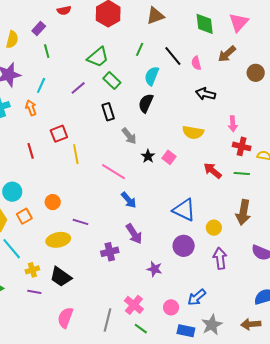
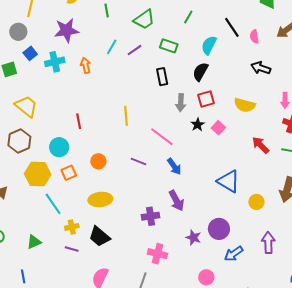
green line: (140, 49) -> (188, 17), moved
green trapezoid: (98, 57) -> (144, 20), moved
green rectangle: (112, 81) -> (169, 46), turned -30
cyan line: (41, 85) -> (112, 47), moved
red square: (59, 134) -> (206, 99), moved
gray arrow: (129, 136) -> (181, 103), turned 36
red line: (31, 151) -> (79, 121), moved
purple line: (81, 222) -> (138, 161), moved
purple circle: (184, 246) -> (219, 229), moved
purple arrow: (220, 258) -> (268, 243), moved
blue arrow: (197, 297) -> (234, 254), moved
pink cross: (134, 305) -> (158, 254), moved, turned -30

